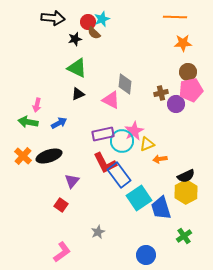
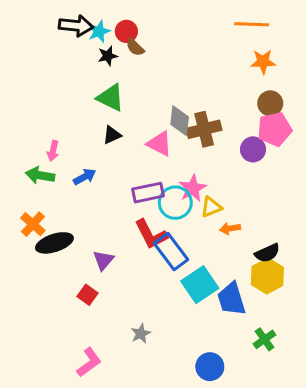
cyan star: (102, 19) -> (99, 31), moved
brown cross: (161, 93) -> (204, 129), moved, size x1.6
black ellipse: (49, 156) -> (54, 243), moved

